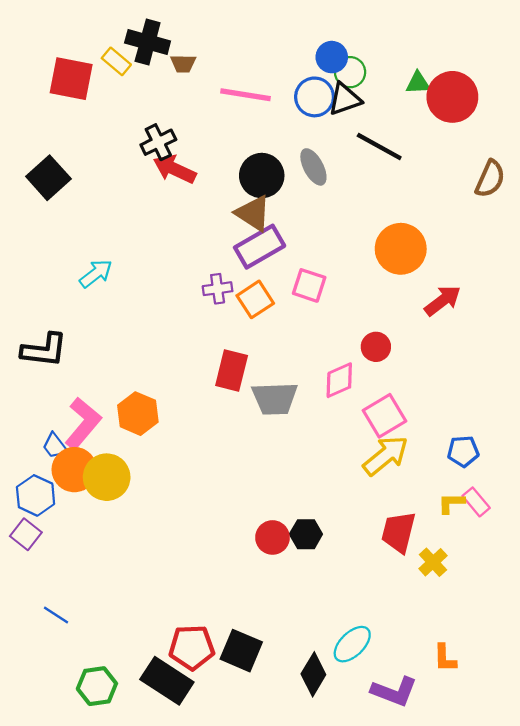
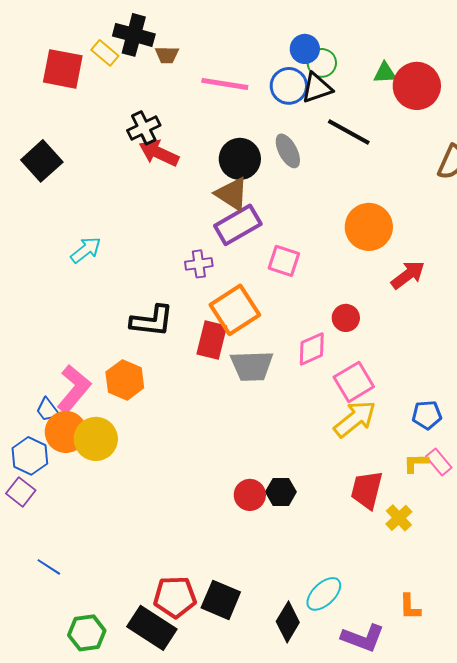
orange square: (255, 299) -> (235, 310), moved, size x1.4
black L-shape: (44, 350) -> (152, 321), moved

